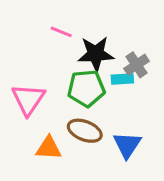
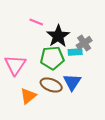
black star: (96, 54) -> (58, 36), turned -30
blue triangle: (127, 145) -> (72, 82), moved
orange triangle: (49, 148) -> (28, 96), turned -42

